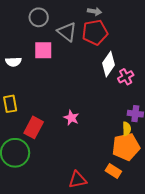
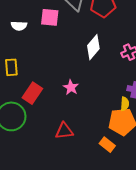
white diamond: (108, 64) -> (93, 47), moved
red triangle: (78, 180) -> (64, 131), moved

